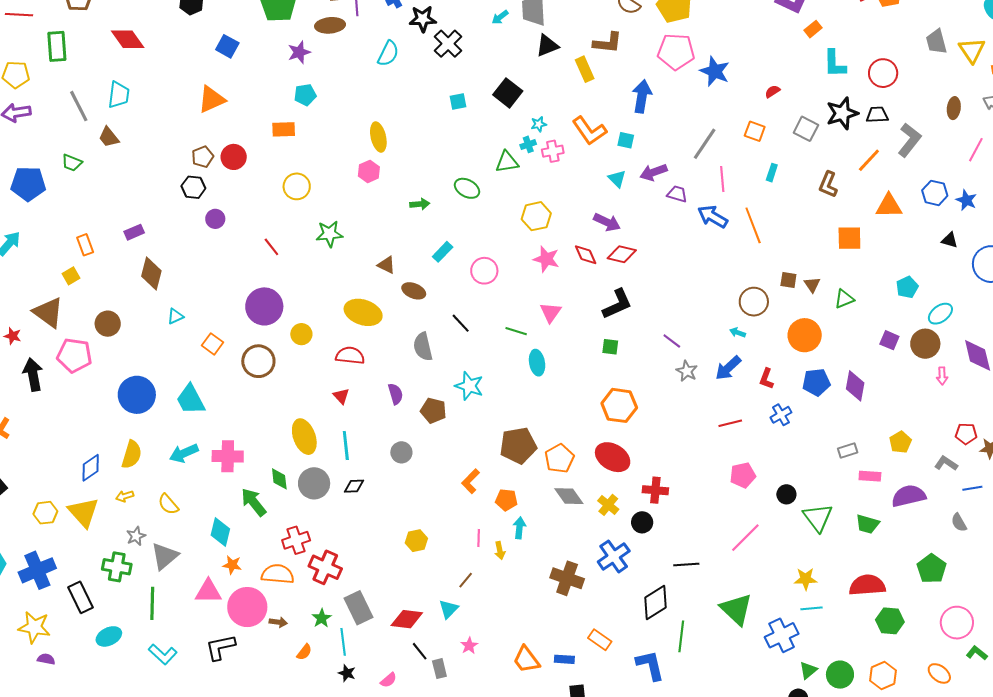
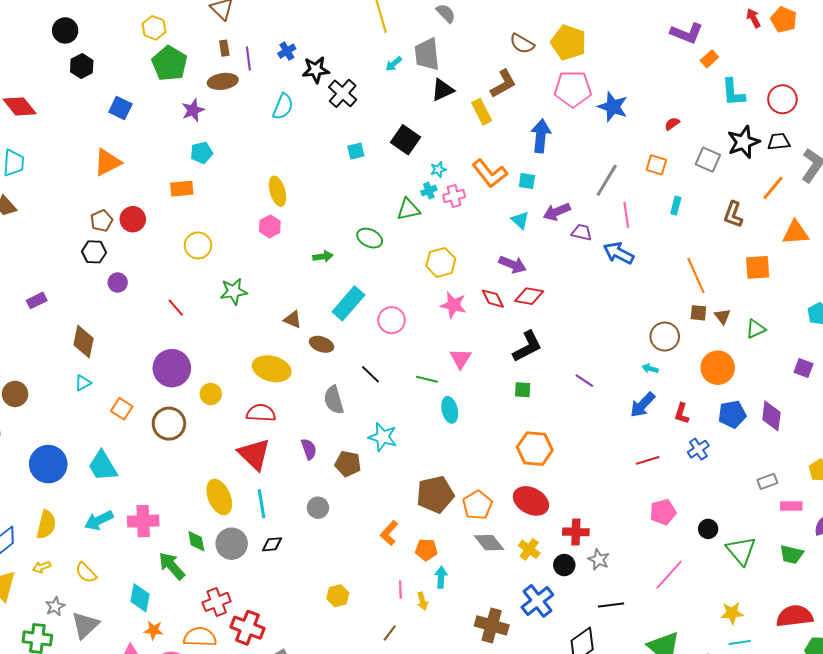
brown L-shape: (607, 43) -> (503, 84), turned -32
orange line: (753, 225) -> (696, 275), moved
cyan rectangle: (443, 252) -> (348, 303), size x1.6
brown diamond: (151, 274) -> (83, 342), moved
gray star: (687, 371) -> (599, 560), moved
red triangle: (341, 396) -> (254, 454), size x2.0

